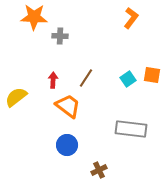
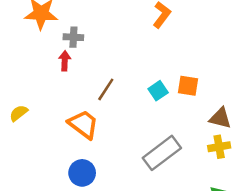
red arrow: (53, 80) -> (65, 61), moved
yellow semicircle: (16, 97) -> (19, 113), size x0.7
gray rectangle: (131, 129) -> (162, 153), turned -44

